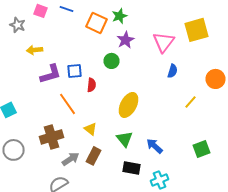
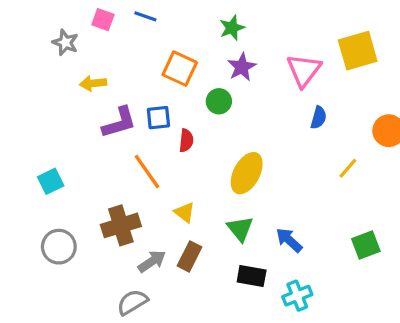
orange square: (96, 23) -> (180, 69), moved

